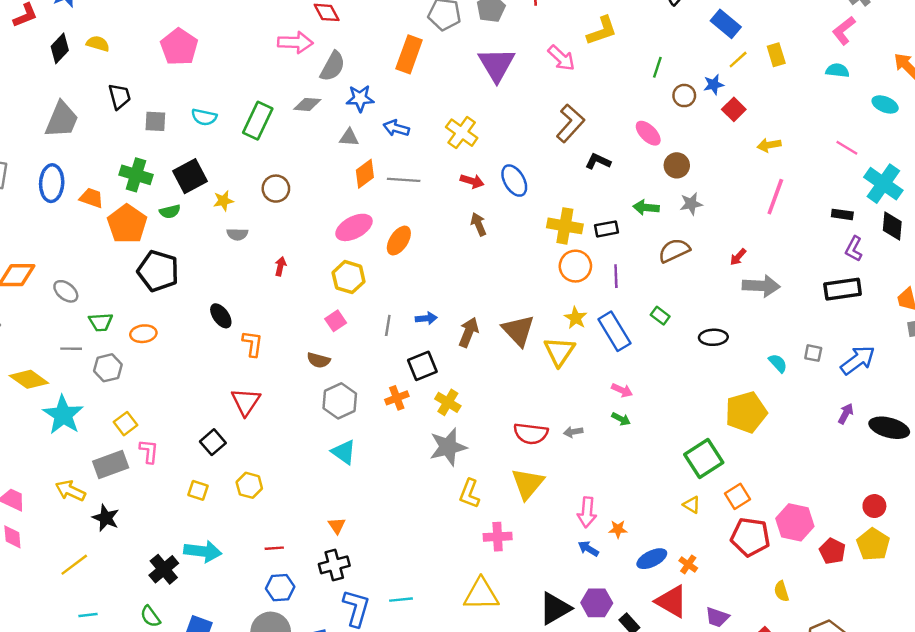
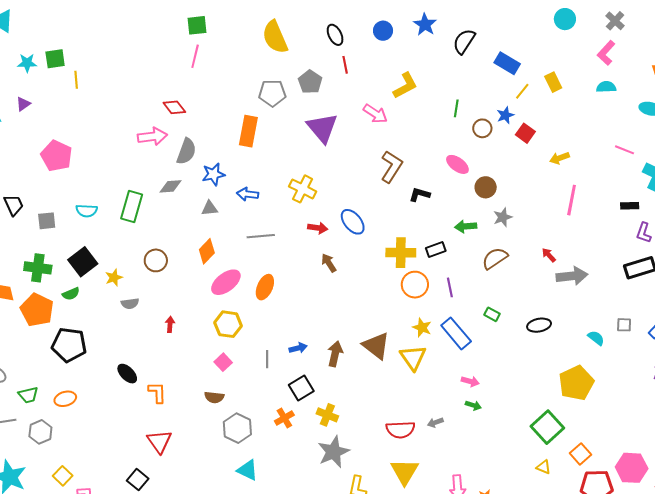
orange diamond: (365, 174) -> (207, 251), moved
red arrow: (738, 257) -> (549, 255), turned 105

